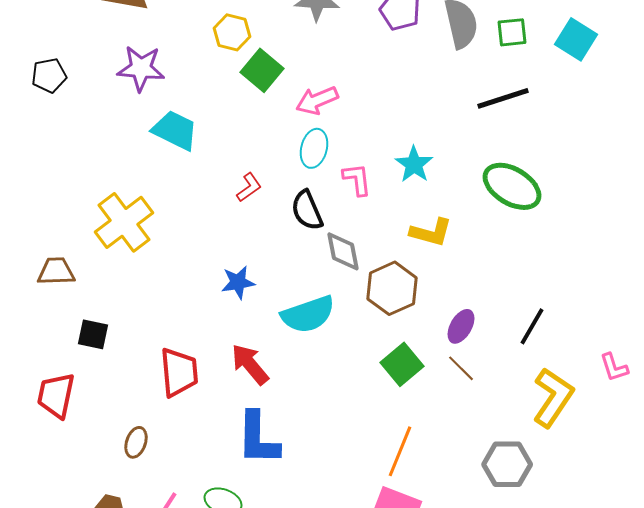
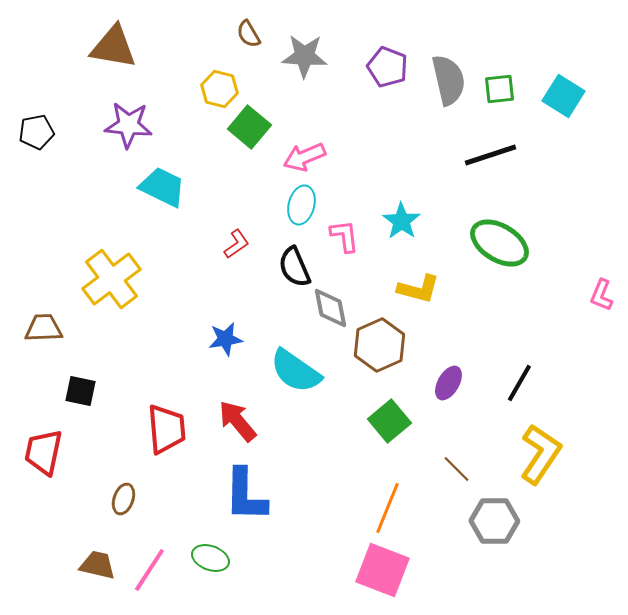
cyan semicircle: (308, 314) -> (295, 371), turned 54
pink L-shape: (614, 367) -> (601, 295), moved, turned 40
brown line: (461, 368) -> (456, 469), moved

